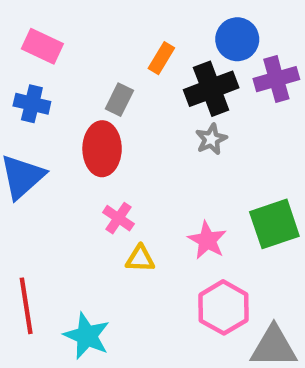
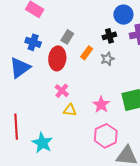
orange rectangle: (161, 58) -> (87, 53), moved
black cross: (211, 89) -> (109, 36), size x0.6
blue cross: (32, 104) -> (33, 42), moved

